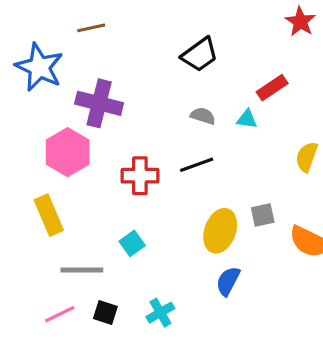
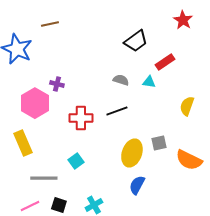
black trapezoid: (200, 55) -> (136, 41), moved
purple cross: (99, 103) -> (57, 84), moved, size x0.5

